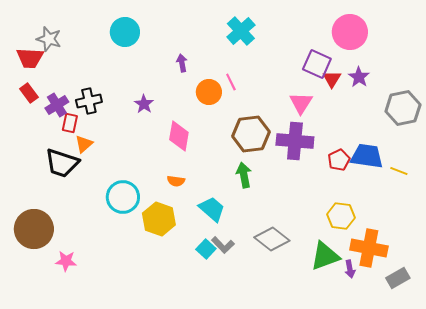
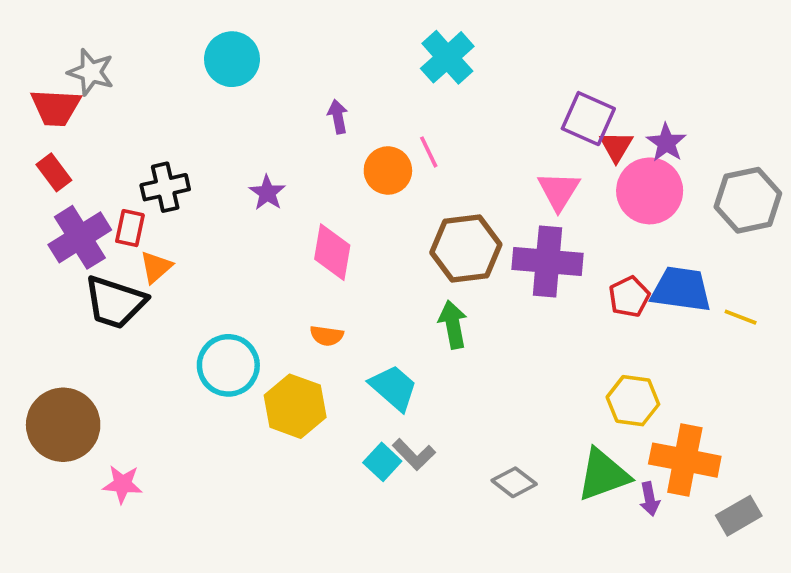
pink circle: (350, 32) -> (650, 191), moved
purple cross: (57, 105) -> (80, 237), moved, size x1.4
gray diamond: (272, 239) -> (514, 482), moved, size x0.7

